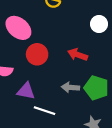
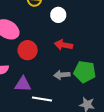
white circle: (99, 24) -> (58, 15), moved

